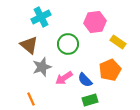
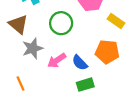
orange pentagon: (110, 70) -> (107, 52), turned 30

